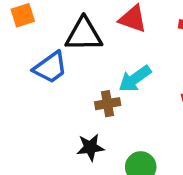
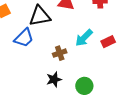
cyan arrow: (135, 79) -> (84, 38), moved

